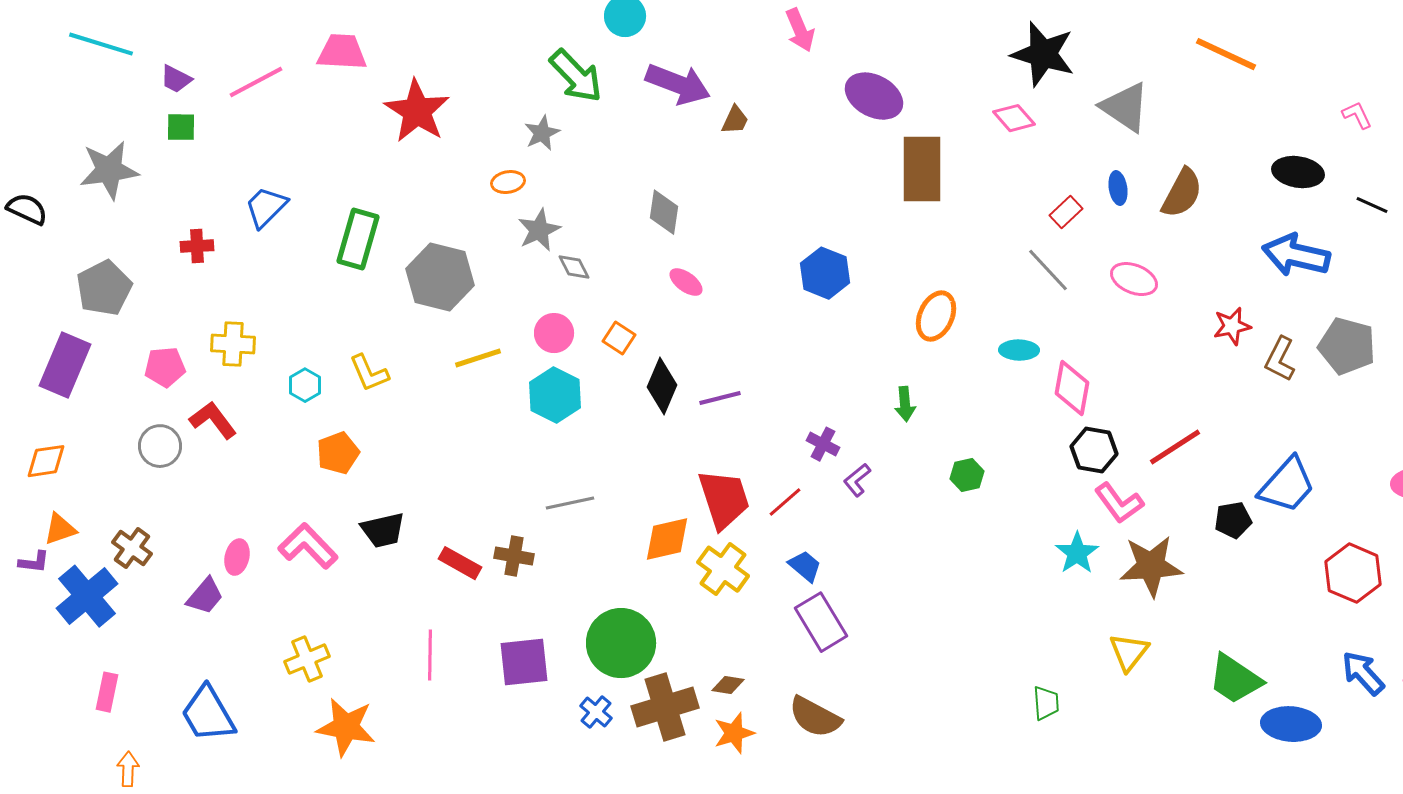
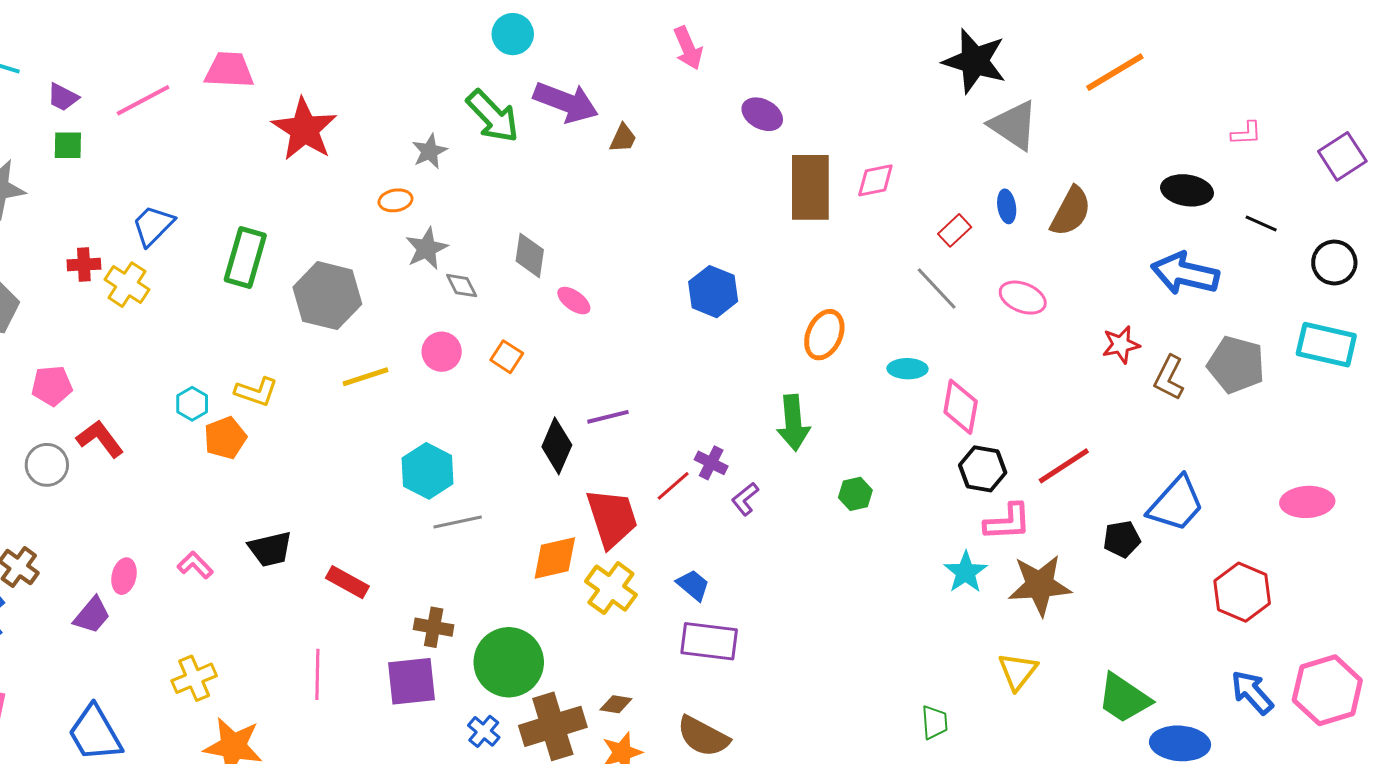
black star: (1043, 54) -> (975, 61), moved
orange line: (1226, 54) -> (1115, 72), turned -56
green arrow: (576, 76) -> (493, 116), moved
purple ellipse: (874, 96) -> (762, 114), size x0.7
pink L-shape: (1357, 115) -> (1246, 133), turned 112
pink diamond: (1014, 118) -> (875, 180), moved, turned -60
gray diamond: (664, 212) -> (530, 255), moved
yellow cross: (233, 344) -> (127, 285), moved, turned 30
yellow L-shape: (369, 373) -> (256, 392), turned -48
black diamond: (662, 386) -> (557, 446), moved
cyan hexagon: (555, 395) -> (428, 471), moved
green arrow: (905, 404) -> (793, 423), size x1.6
orange pentagon: (338, 453) -> (225, 438), moved
red line: (785, 502) -> (673, 486), moved
pink L-shape: (1119, 503) -> (1008, 522), turned -57
pink L-shape: (308, 546) -> (195, 565), size x0.6
brown cross: (514, 556) -> (434, 627), moved
purple rectangle: (821, 622) -> (709, 641), turned -52

